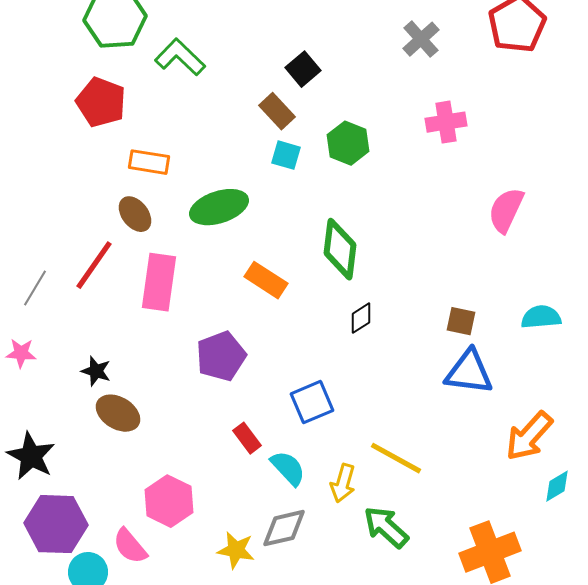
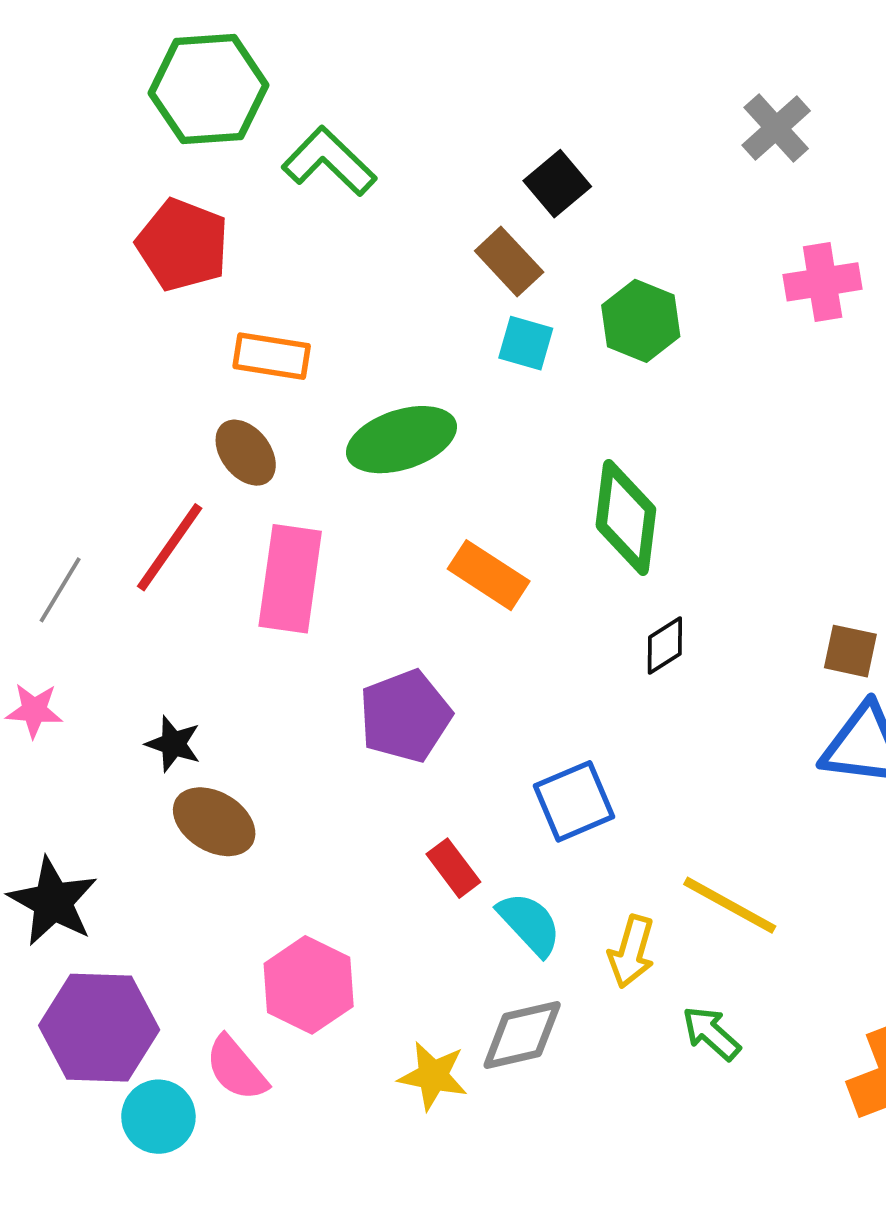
green arrow: (386, 527) -> (711, 1033), size x0.7

